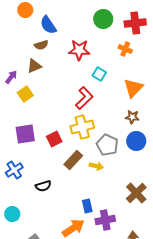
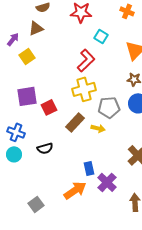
red square: (54, 139) -> (49, 107), moved
gray pentagon: (107, 145) -> (109, 107), turned -30
blue cross: (14, 170) -> (16, 132), turned -36
cyan circle: (12, 214) -> (14, 154), moved
purple cross: (105, 220) -> (107, 182), turned -36

